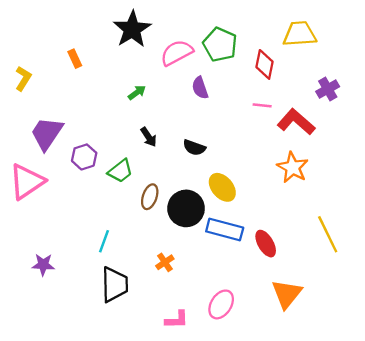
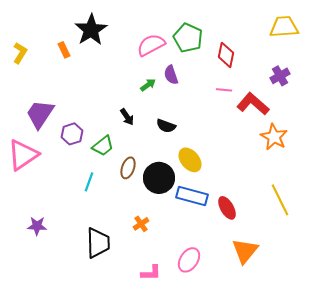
black star: (132, 29) -> (91, 30), moved
yellow trapezoid: (300, 34) -> (284, 27), moved
yellow L-shape: (23, 78) -> (20, 53), moved
green arrow: (137, 93) -> (148, 85), moved
orange star: (293, 167) -> (274, 137), moved
cyan line: (104, 241) -> (89, 182), moved

